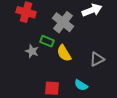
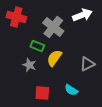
gray star: (32, 51) -> (29, 65), moved
yellow semicircle: (64, 53) -> (54, 58), turned 66

